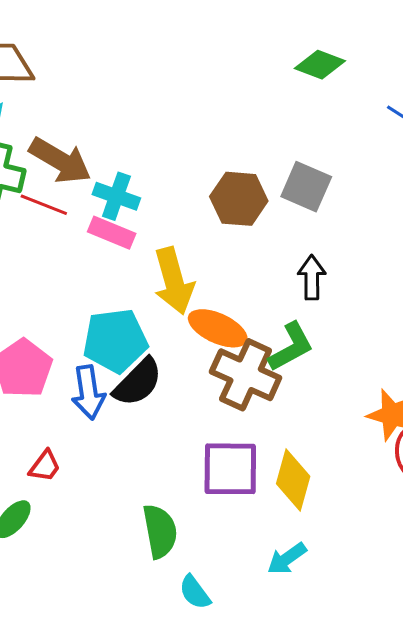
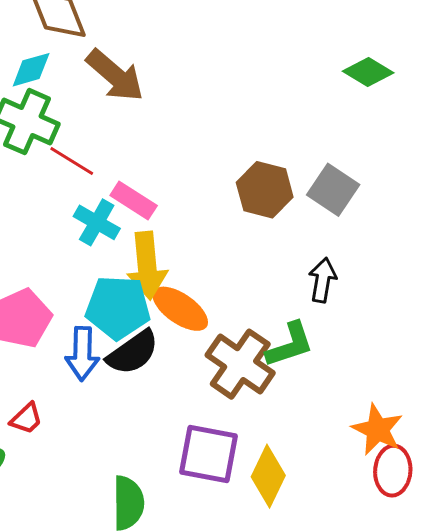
brown arrow: (60, 161) -> (115, 76), moved
cyan cross: (116, 196) -> (97, 222), moved
yellow arrow: (174, 281) -> (147, 266), moved
orange ellipse: (218, 328) -> (180, 309), moved

